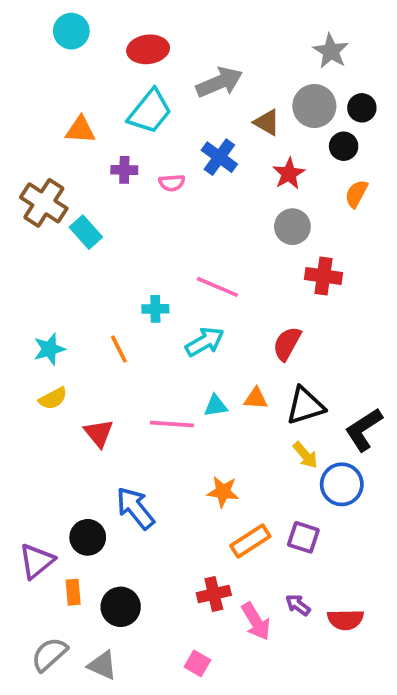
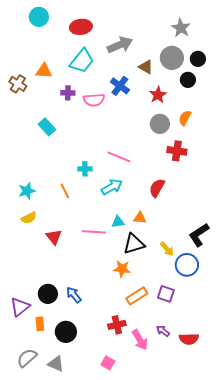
pink semicircle: (172, 183) -> (94, 100), size x1.5
orange semicircle: (356, 194) -> (185, 118), moved
brown cross: (44, 203) -> (18, 84), moved, size x0.7
black triangle: (305, 406) -> (134, 244), moved
blue arrow: (135, 508) -> (74, 295), moved, size x0.7

